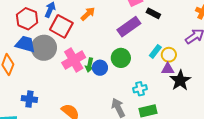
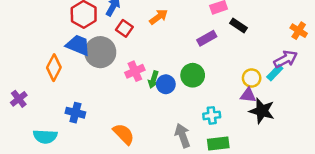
red square: (61, 26) -> (124, 28), size x0.6
purple rectangle: (129, 27) -> (207, 38), size x0.7
cyan rectangle: (155, 51) -> (275, 73), moved
pink cross: (74, 60) -> (135, 71), size x0.7
black star: (180, 80) -> (262, 111), turned -30

